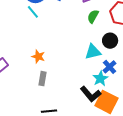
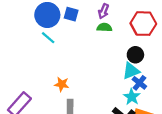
green semicircle: (93, 16) -> (104, 27), moved, turned 72
cyan triangle: (93, 52) -> (131, 71), moved

